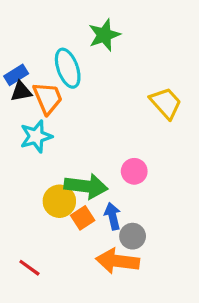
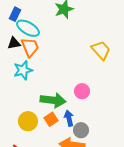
cyan ellipse: (68, 68) -> (28, 28), moved, turned -40
blue rectangle: (16, 75) -> (15, 14), moved, turned -32
yellow circle: (59, 201) -> (28, 121), moved

